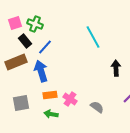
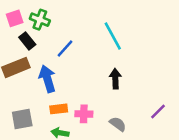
blue line: (45, 47) -> (65, 49), moved
black arrow: (116, 68) -> (115, 79), moved
pink cross: (70, 99) -> (84, 114), turned -32

